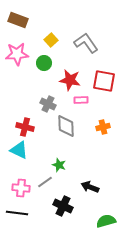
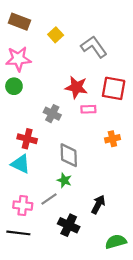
yellow square: (51, 40) -> (56, 35), moved
green circle: (44, 63) -> (14, 86), moved
gray diamond: (66, 126) -> (69, 155), moved
black arrow: (90, 187) -> (98, 204), turned 96

